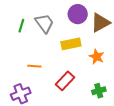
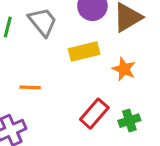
red rectangle: (65, 81) -> (94, 114), moved

